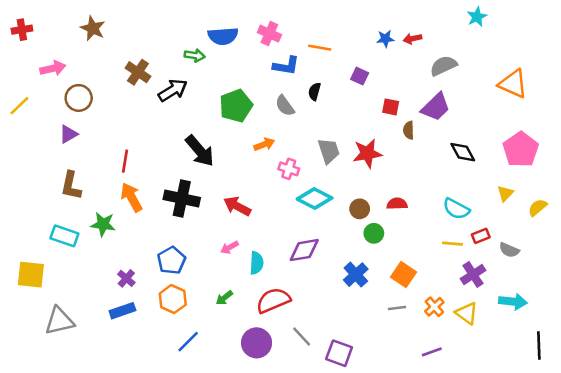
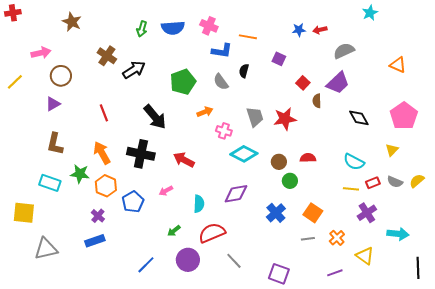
red cross: (22, 30) -> (13, 13), moved
green arrow: (195, 55) -> (142, 29), moved, turned 98
orange triangle: (513, 84) -> (398, 65), size x0.7
red square: (391, 107) -> (303, 83), turned 32
red line: (125, 161) -> (104, 113), moved, turned -30
yellow semicircle: (538, 208) -> (417, 181), moved
pink arrow: (229, 247) -> (166, 191), moved
gray semicircle: (509, 250) -> (395, 182), moved
orange hexagon: (173, 299) -> (106, 186), moved
yellow triangle: (467, 313) -> (365, 256), moved
purple circle: (257, 343) -> (188, 260), moved
purple square: (339, 353) -> (279, 274), moved

